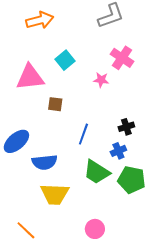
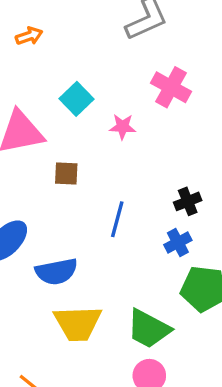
orange arrow: (40, 20) -> (29, 36), size x0.6
pink star: (101, 80) -> (122, 127), moved
green trapezoid: (97, 172) -> (149, 329), moved

